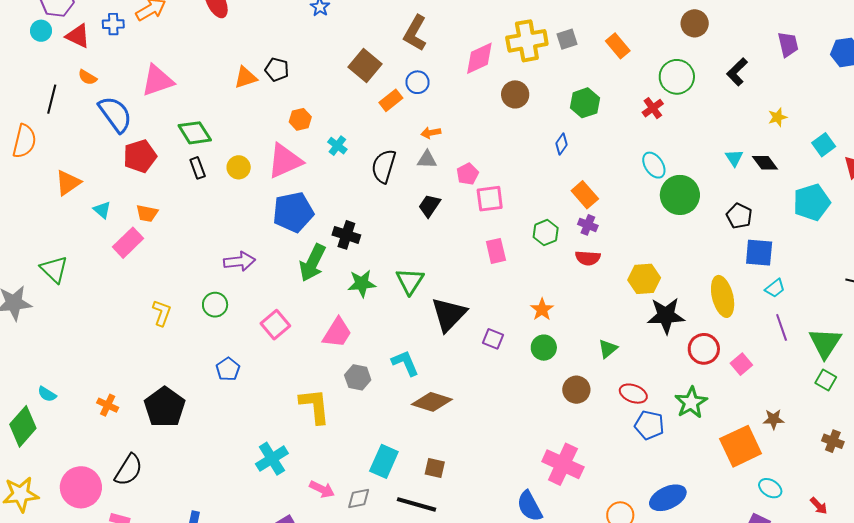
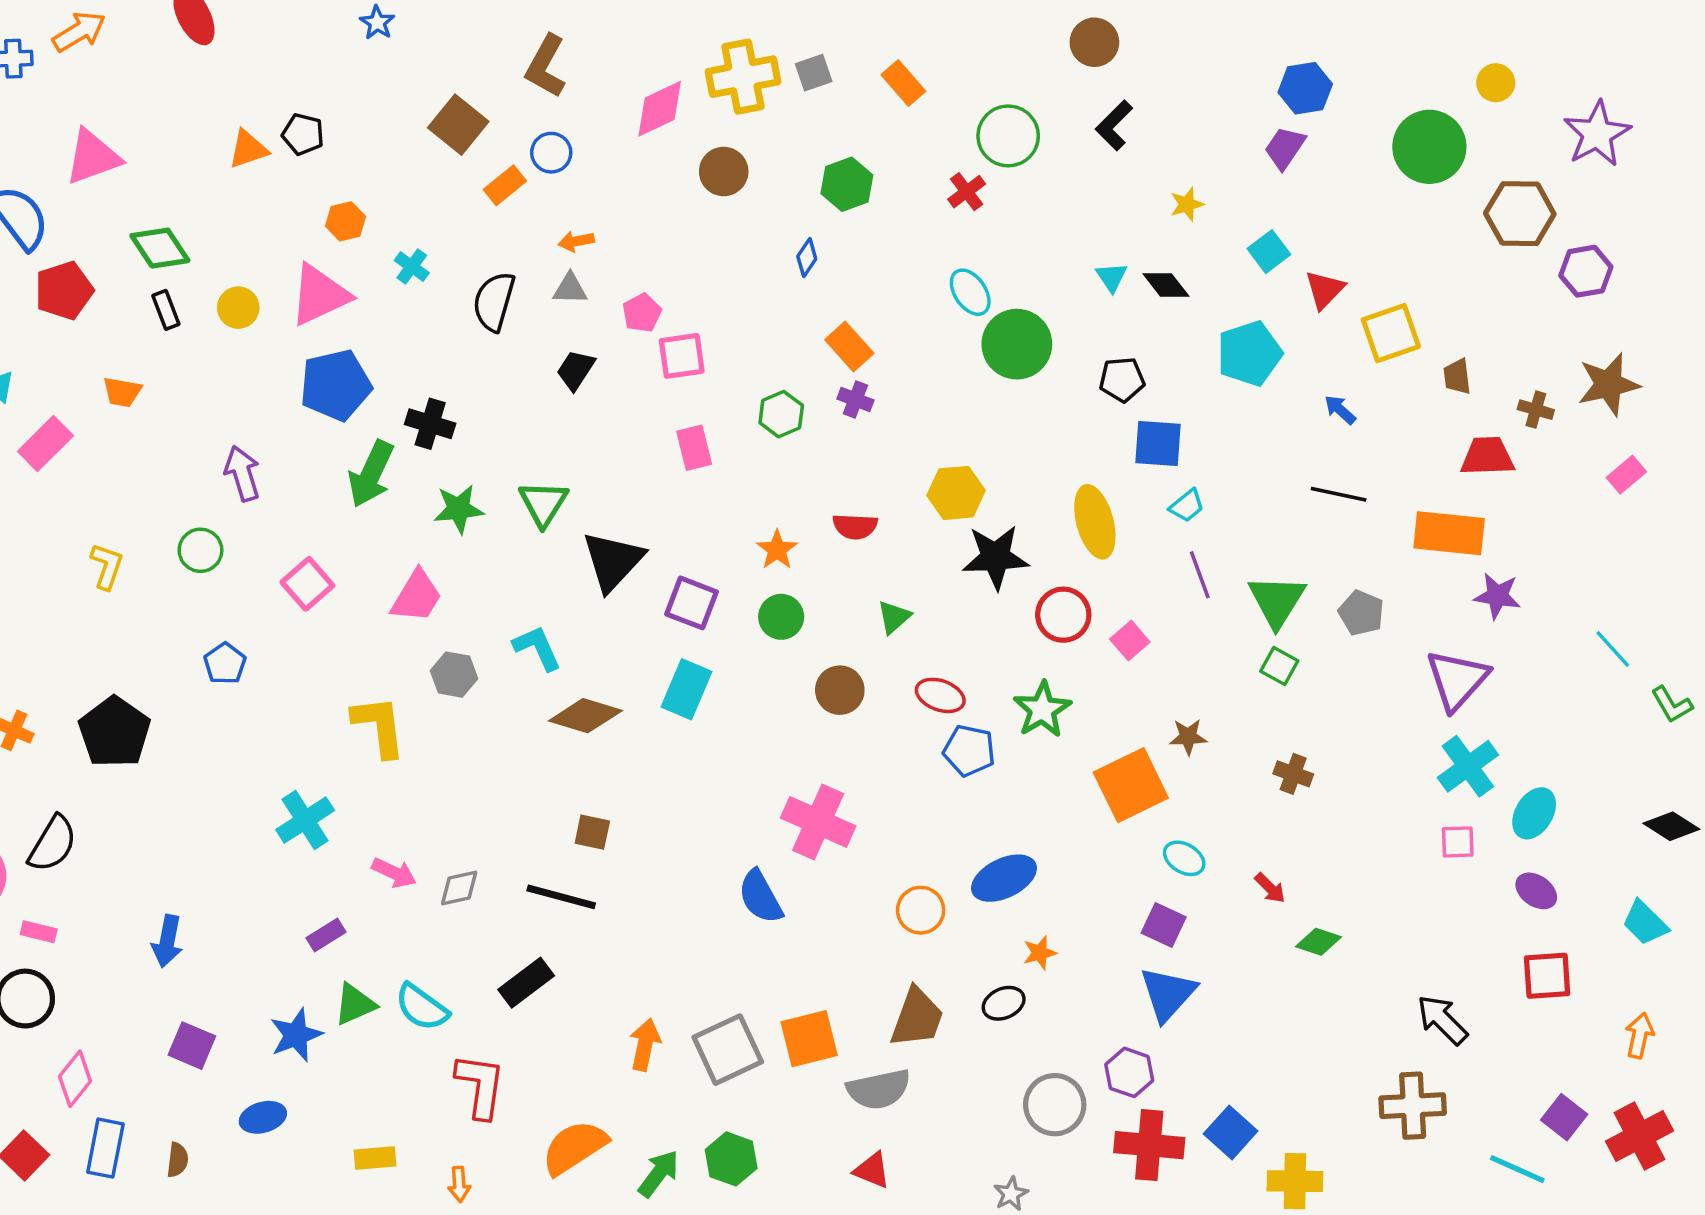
brown circle: (695, 23) -> (1094, 42), moved
purple trapezoid: (788, 44) -> (1285, 148), moved, turned -132
orange trapezoid: (147, 213) -> (122, 392), moved
black pentagon: (739, 216) -> (1122, 379), turned -30
red semicircle: (588, 258) -> (855, 526), moved
purple arrow: (239, 261) -> (242, 473), turned -100
purple square: (493, 339) -> (691, 603), size x1.4
cyan rectangle: (384, 461) -> (686, 689), moved

